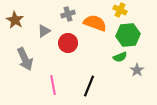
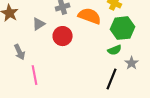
gray arrow: (25, 59) -> (20, 52), size x0.7
pink line: (53, 85) -> (35, 75), moved
black line: (89, 86) -> (112, 79), moved

